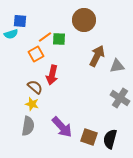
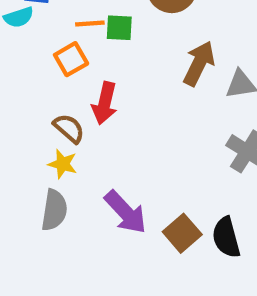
orange line: (45, 37) -> (90, 24), turned 32
brown square: (89, 137) -> (182, 233), turned 30
black semicircle: (110, 139) -> (226, 237), turned -30

